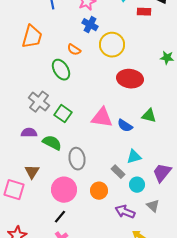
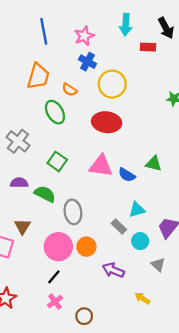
orange trapezoid: (32, 37) -> (38, 76), moved
red ellipse: (130, 79) -> (107, 122), moved
gray cross: (39, 102) -> (18, 141), moved
orange circle: (99, 191) -> (86, 247), moved
purple arrow: (125, 212) -> (113, 270), moved

